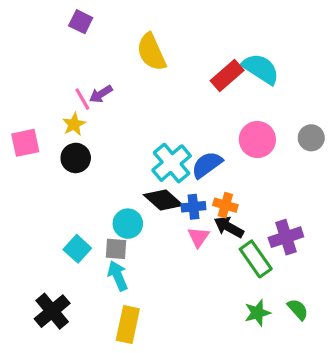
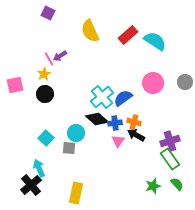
red rectangle: (227, 76) -> (128, 35), moved
cyan square: (77, 249) -> (46, 138), moved
green rectangle: (256, 259) -> (170, 159), moved
cyan arrow: (118, 276) -> (39, 168), moved

